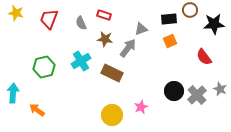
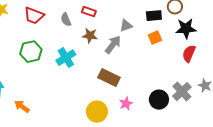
red trapezoid: (49, 19) -> (34, 16), turned -90
black star: (214, 24) -> (186, 29), moved
red semicircle: (204, 57) -> (189, 54), turned 60
green hexagon: (44, 67) -> (31, 52), moved
brown rectangle: (112, 73) -> (109, 78), moved
black circle: (174, 91) -> (159, 100), moved

